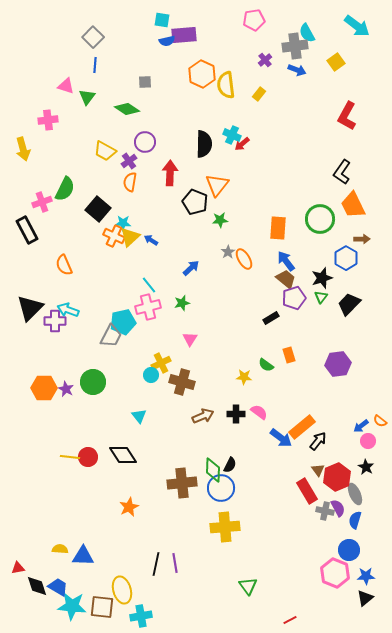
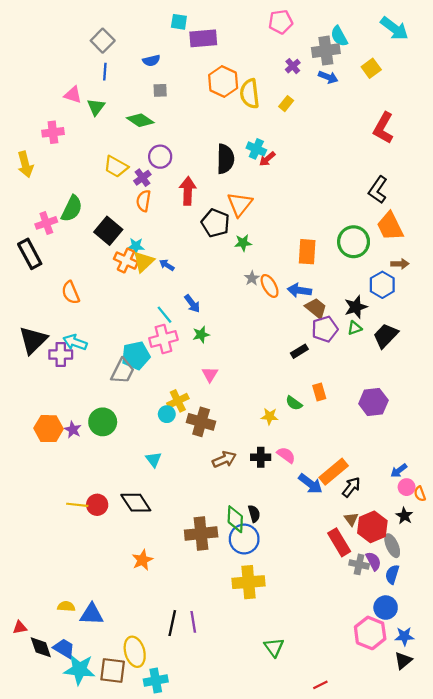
blue semicircle: (167, 41) -> (151, 61), moved
blue arrow: (286, 261) -> (299, 290), moved, turned -45
blue arrow: (191, 268) -> (192, 304), moved, turned 96
green triangle: (321, 297) -> (355, 328), turned 32
orange semicircle: (380, 421) -> (420, 494), moved, turned 32
black semicircle: (230, 465) -> (254, 514), turned -42

